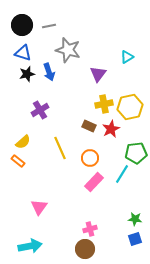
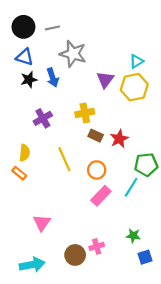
yellow cross: (104, 104) -> (85, 113), moved
yellow hexagon: (130, 107) -> (134, 87), moved
yellow semicircle: (23, 142) -> (25, 153), turned -42
green star: (135, 219) -> (133, 236), moved
brown circle: (85, 249) -> (75, 255), moved

